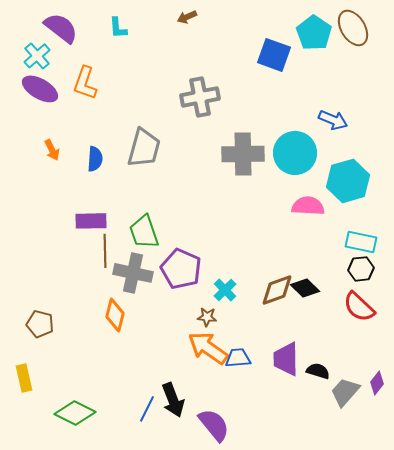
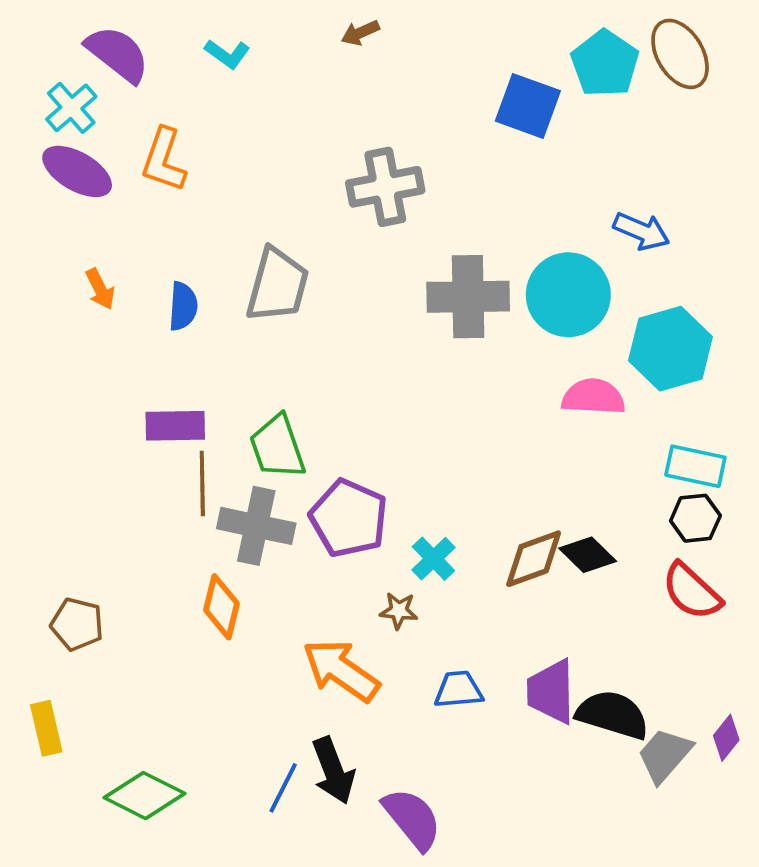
cyan L-shape: (118, 28) -> (227, 54), turned -50
orange arrow: (208, 348) -> (341, 670), moved
black semicircle: (318, 371) -> (613, 715), size x1.6

